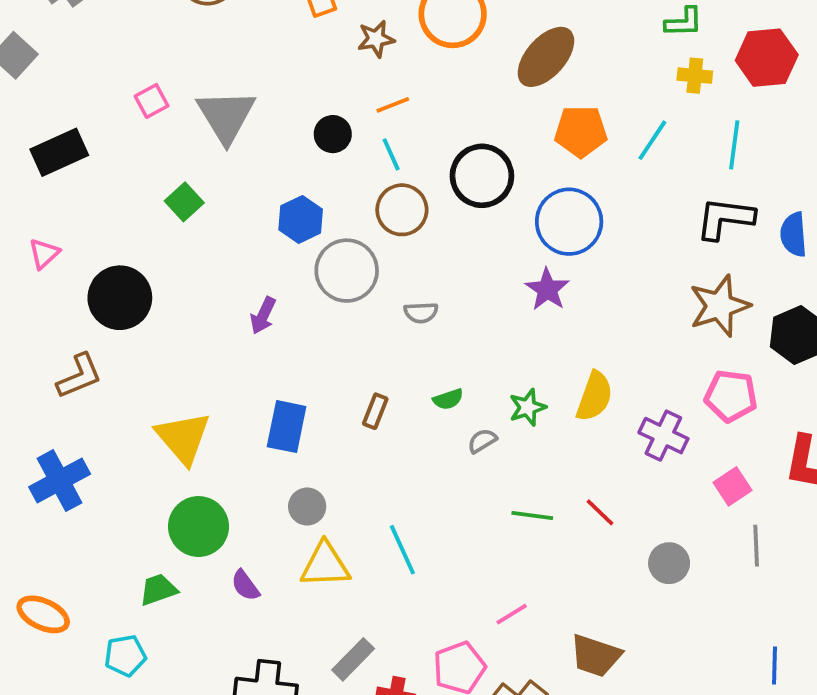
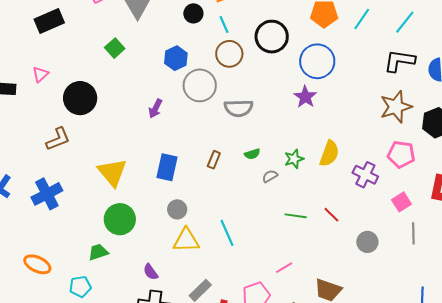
cyan line: (734, 145) -> (405, 22), turned 30
gray semicircle: (421, 313) -> (239, 108), size x1.6
purple semicircle: (245, 585) -> (151, 272), moved

